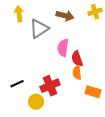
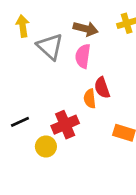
gray triangle: (39, 29) -> (50, 47), turned -45
pink semicircle: (63, 48) -> (83, 56), moved
orange semicircle: (77, 73) -> (90, 99), moved

